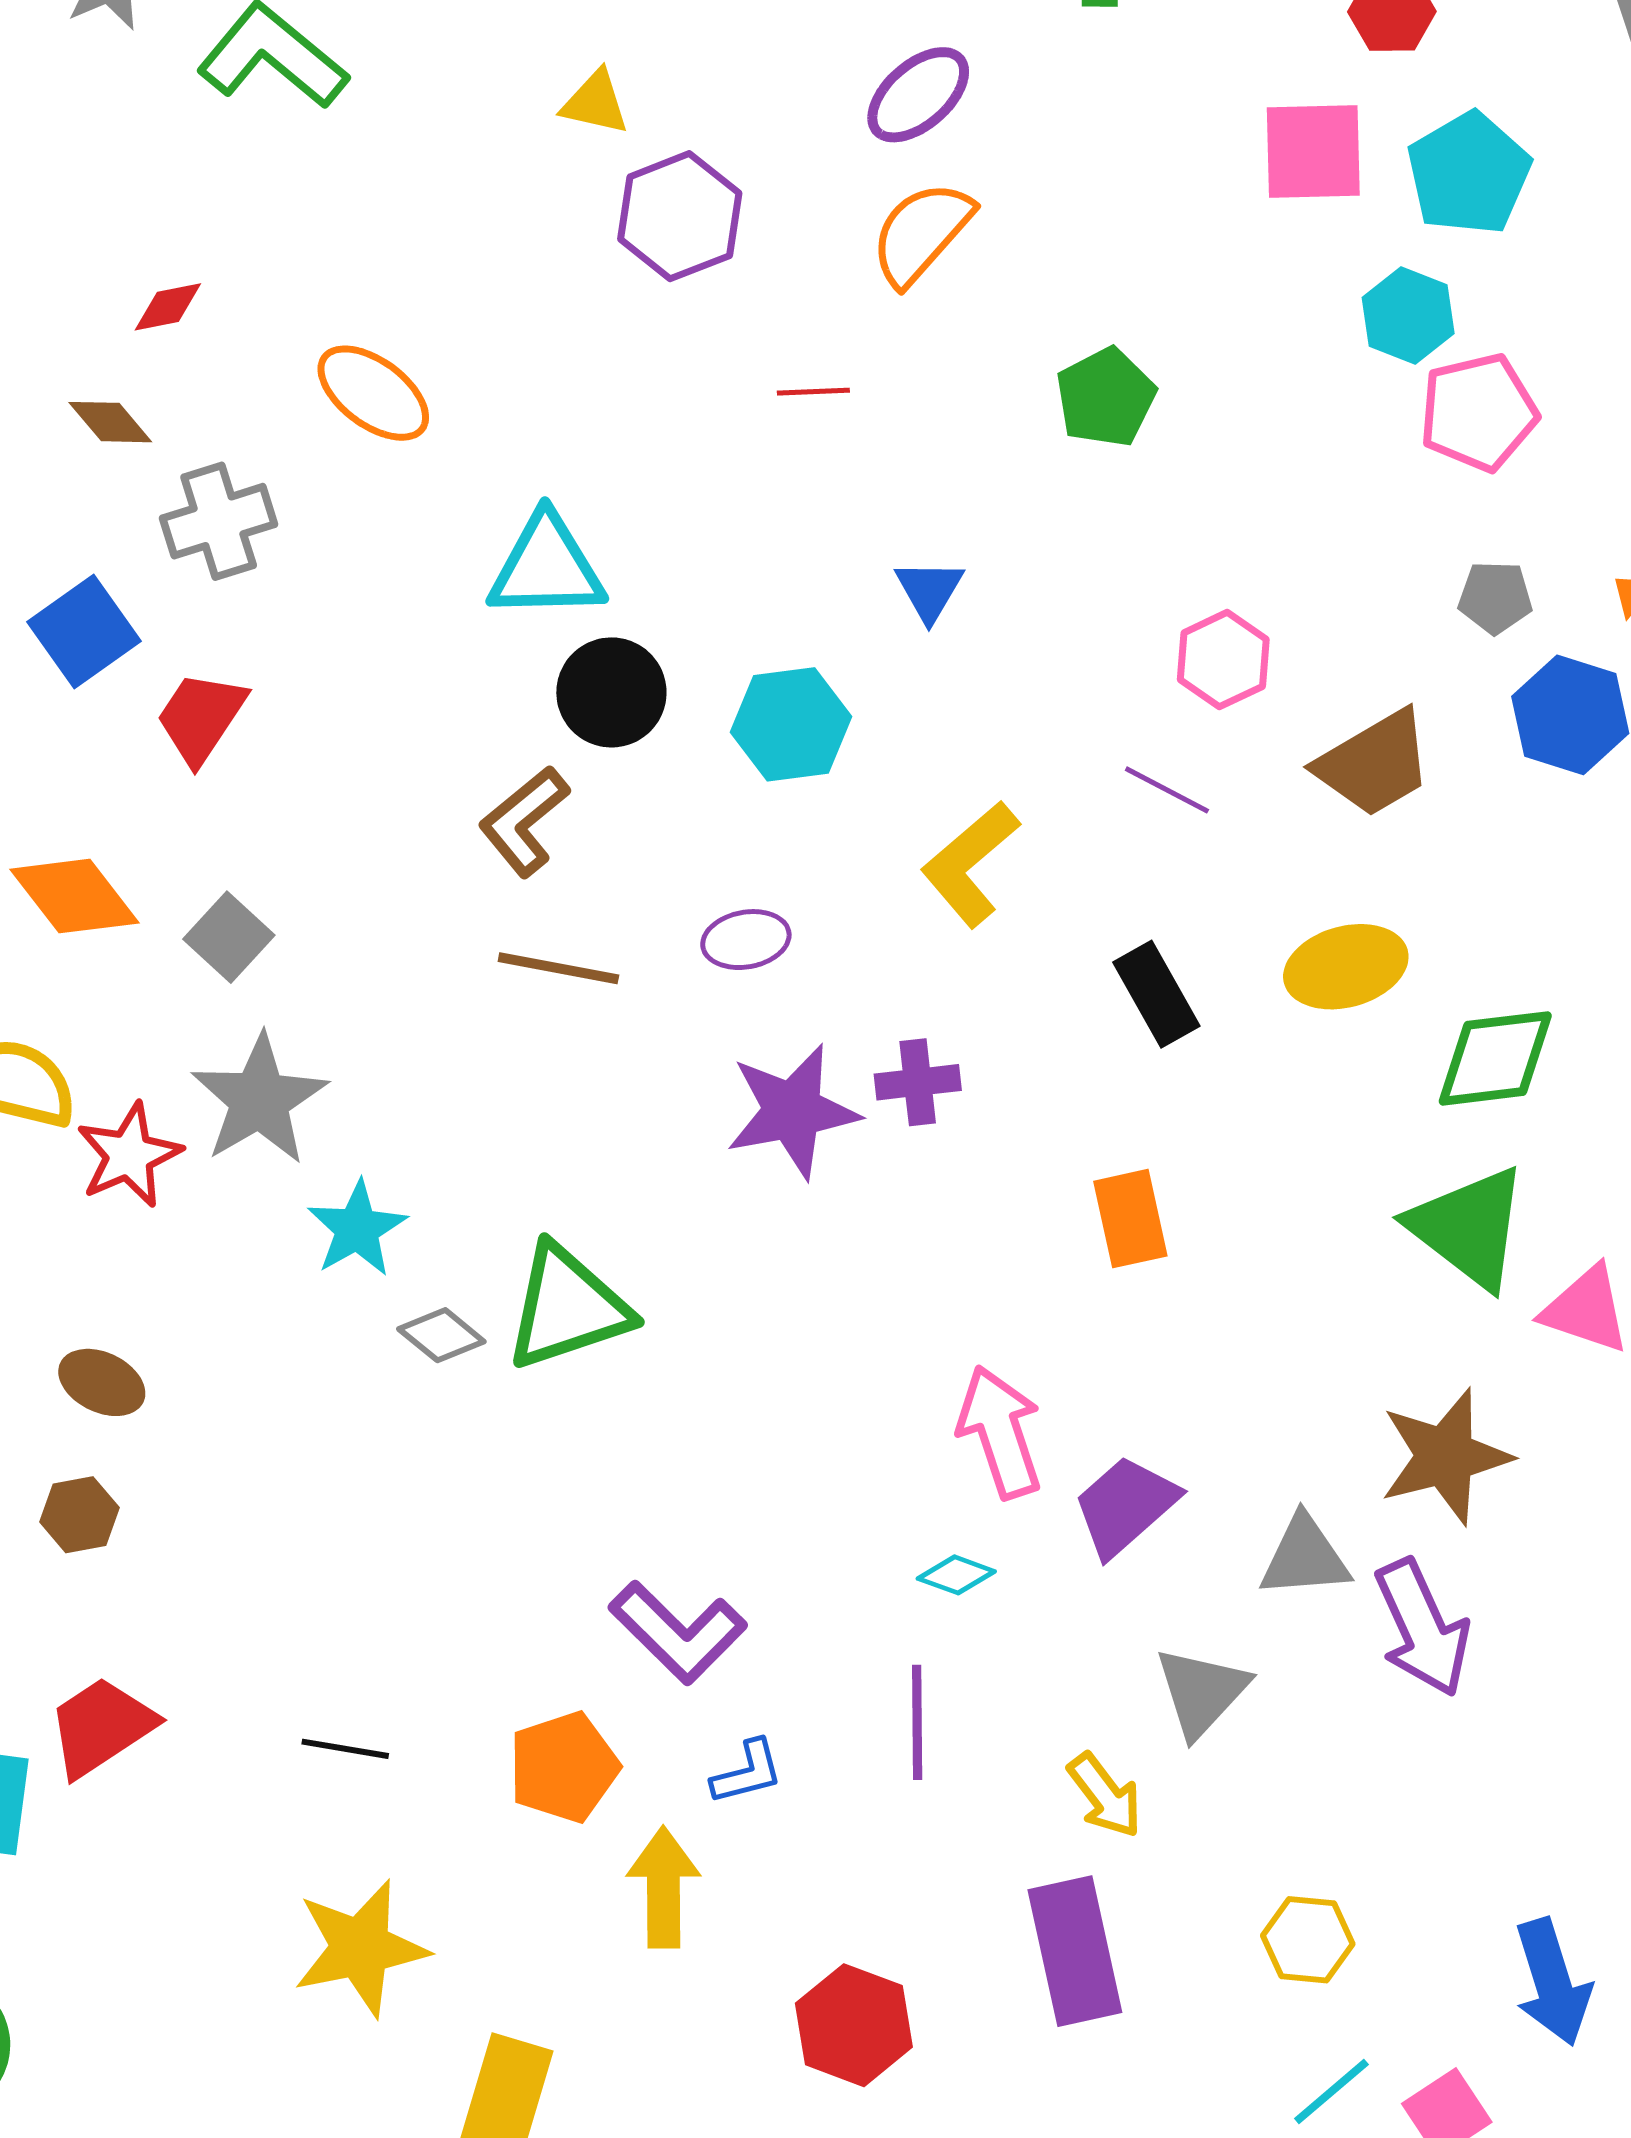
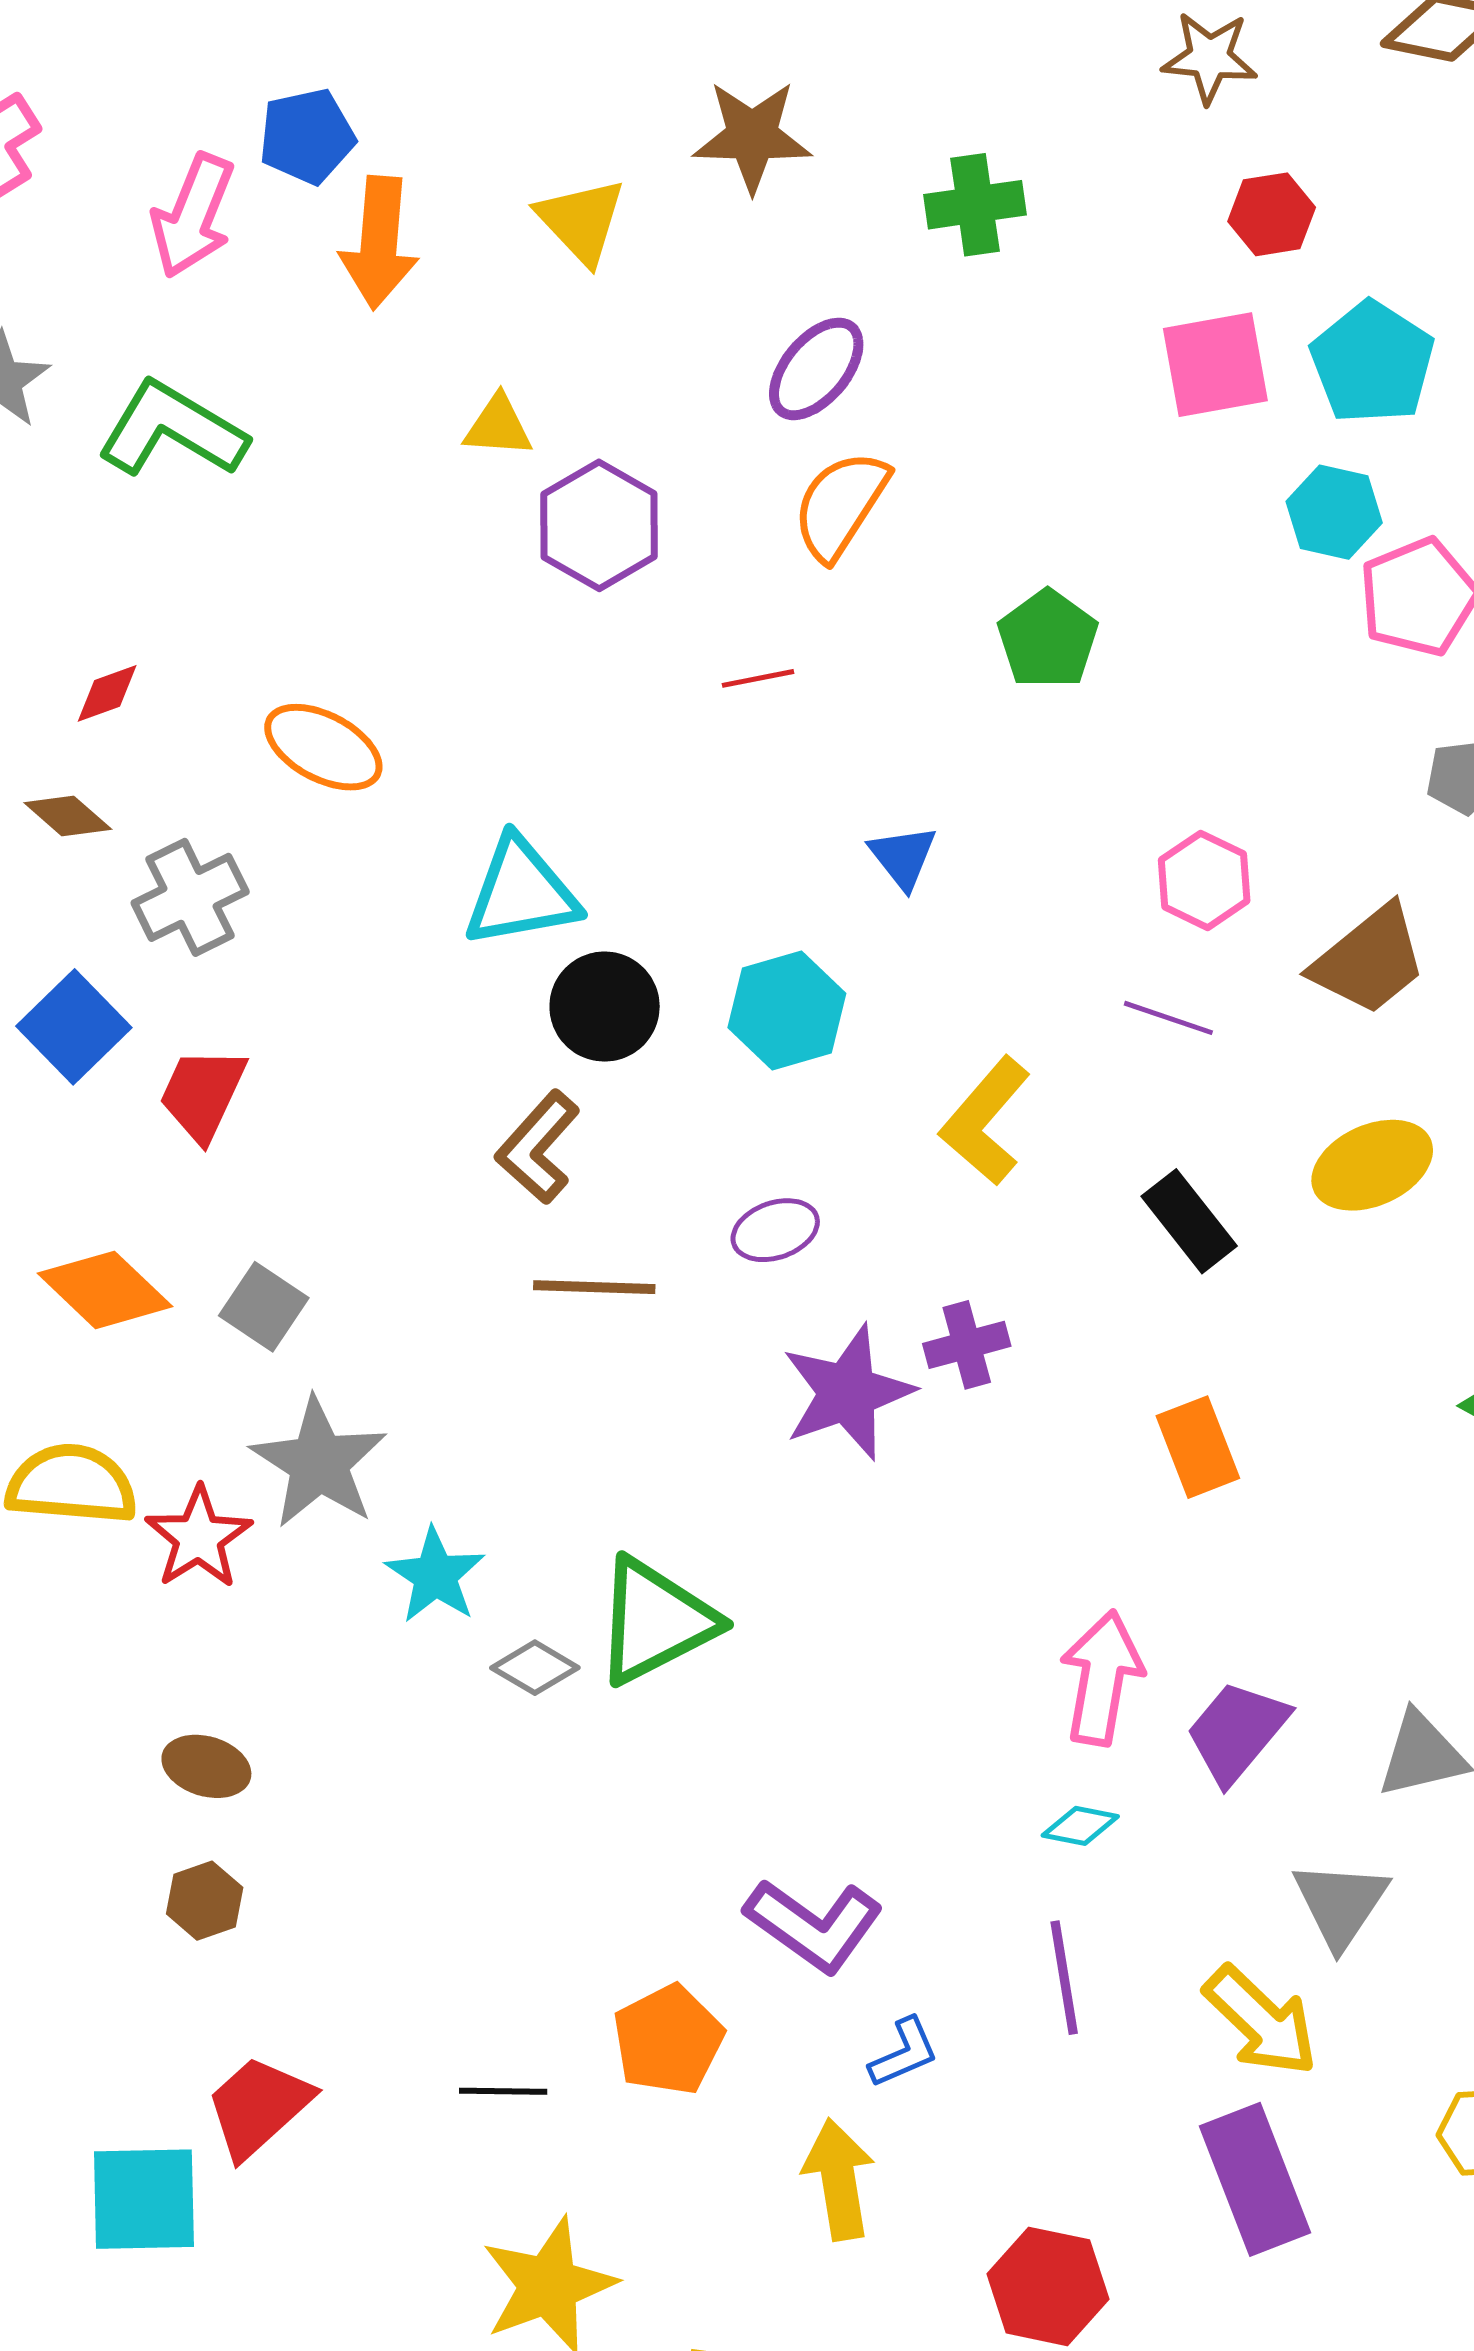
pink arrow: (1000, 1432) -> (1102, 1678), turned 37
orange pentagon: (564, 1767) -> (668, 2040), moved
yellow arrow: (1105, 1795) -> (1261, 2021), size x1.4

